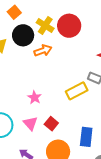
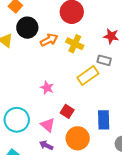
yellow cross: (45, 26) -> (75, 44), moved
pink triangle: (30, 123) -> (48, 125), moved

